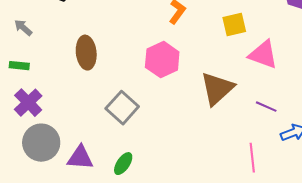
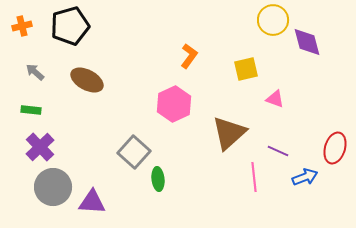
brown ellipse: (86, 53) -> (87, 80), moved, turned -56
pink triangle: (263, 55) -> (275, 99), size x0.6
pink line: (252, 158) -> (254, 177), moved
green ellipse: (123, 164) -> (158, 179), moved, turned -40

